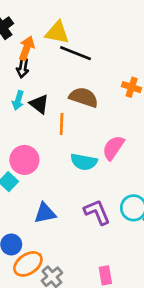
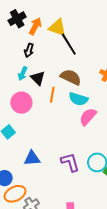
orange arrow: (27, 48) -> (35, 26), moved
black line: (75, 53) -> (69, 44), turned 30
pink circle: (24, 160) -> (21, 103), moved
cyan semicircle: (84, 162) -> (78, 99), moved

